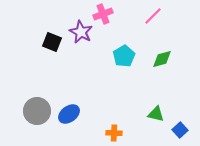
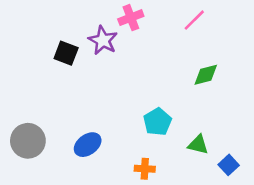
cyan pentagon: (124, 56) -> (157, 122), moved
gray circle: (37, 111) -> (28, 141), moved

